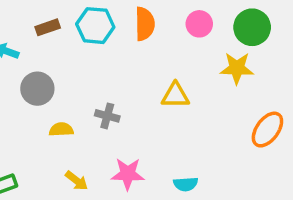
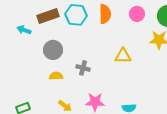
brown rectangle: (48, 27) -> (48, 16), size x1.5
gray circle: (37, 89) -> (53, 50), moved

